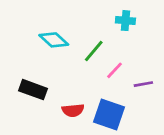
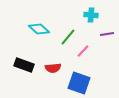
purple line: (143, 84) -> (107, 34), moved
red semicircle: (73, 110) -> (53, 68), moved

